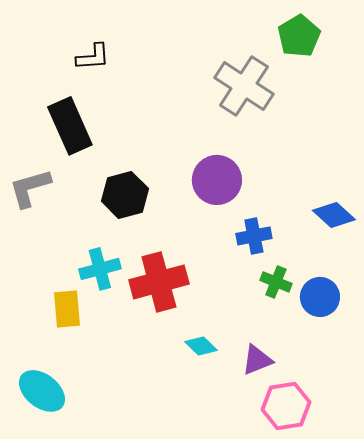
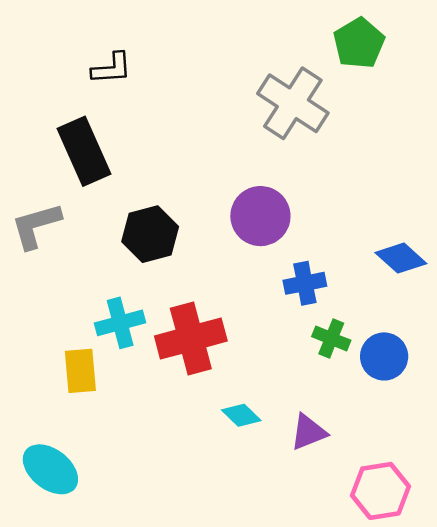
pink hexagon: (286, 406) -> (380, 491), moved

